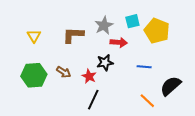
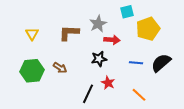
cyan square: (132, 21) -> (127, 12), moved
yellow pentagon: (157, 31) -> (148, 29), turned 30
red star: (89, 76) -> (108, 83), moved
black semicircle: (171, 86) -> (161, 63), moved

